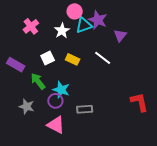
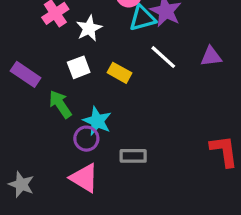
white star: (62, 31) -> (89, 28), moved
purple triangle: (120, 35) -> (211, 56), moved, turned 40
white line: (103, 58) -> (163, 57), moved
gray star: (27, 106) -> (21, 184), moved

